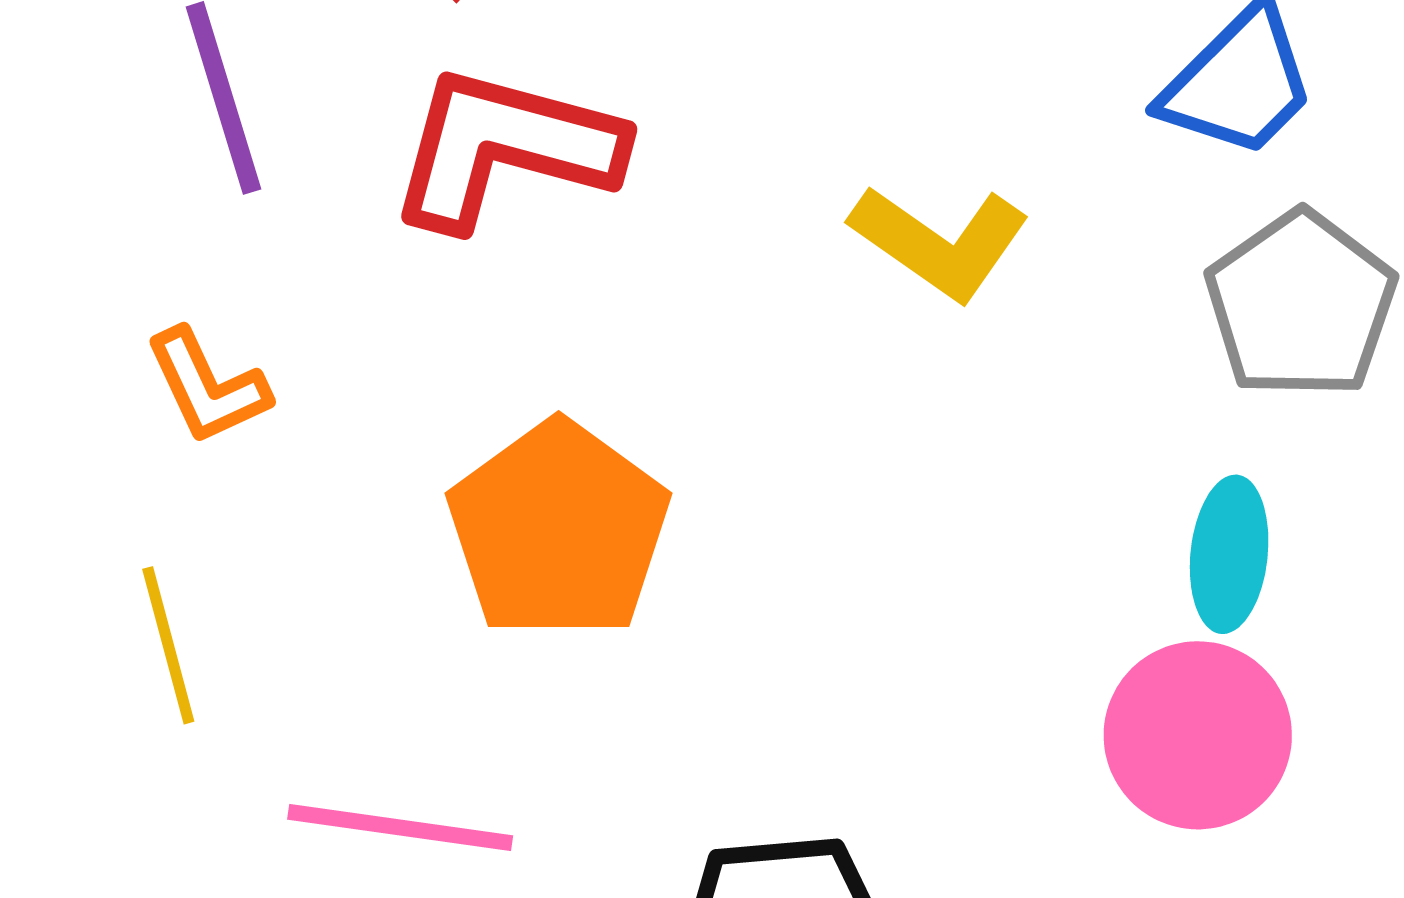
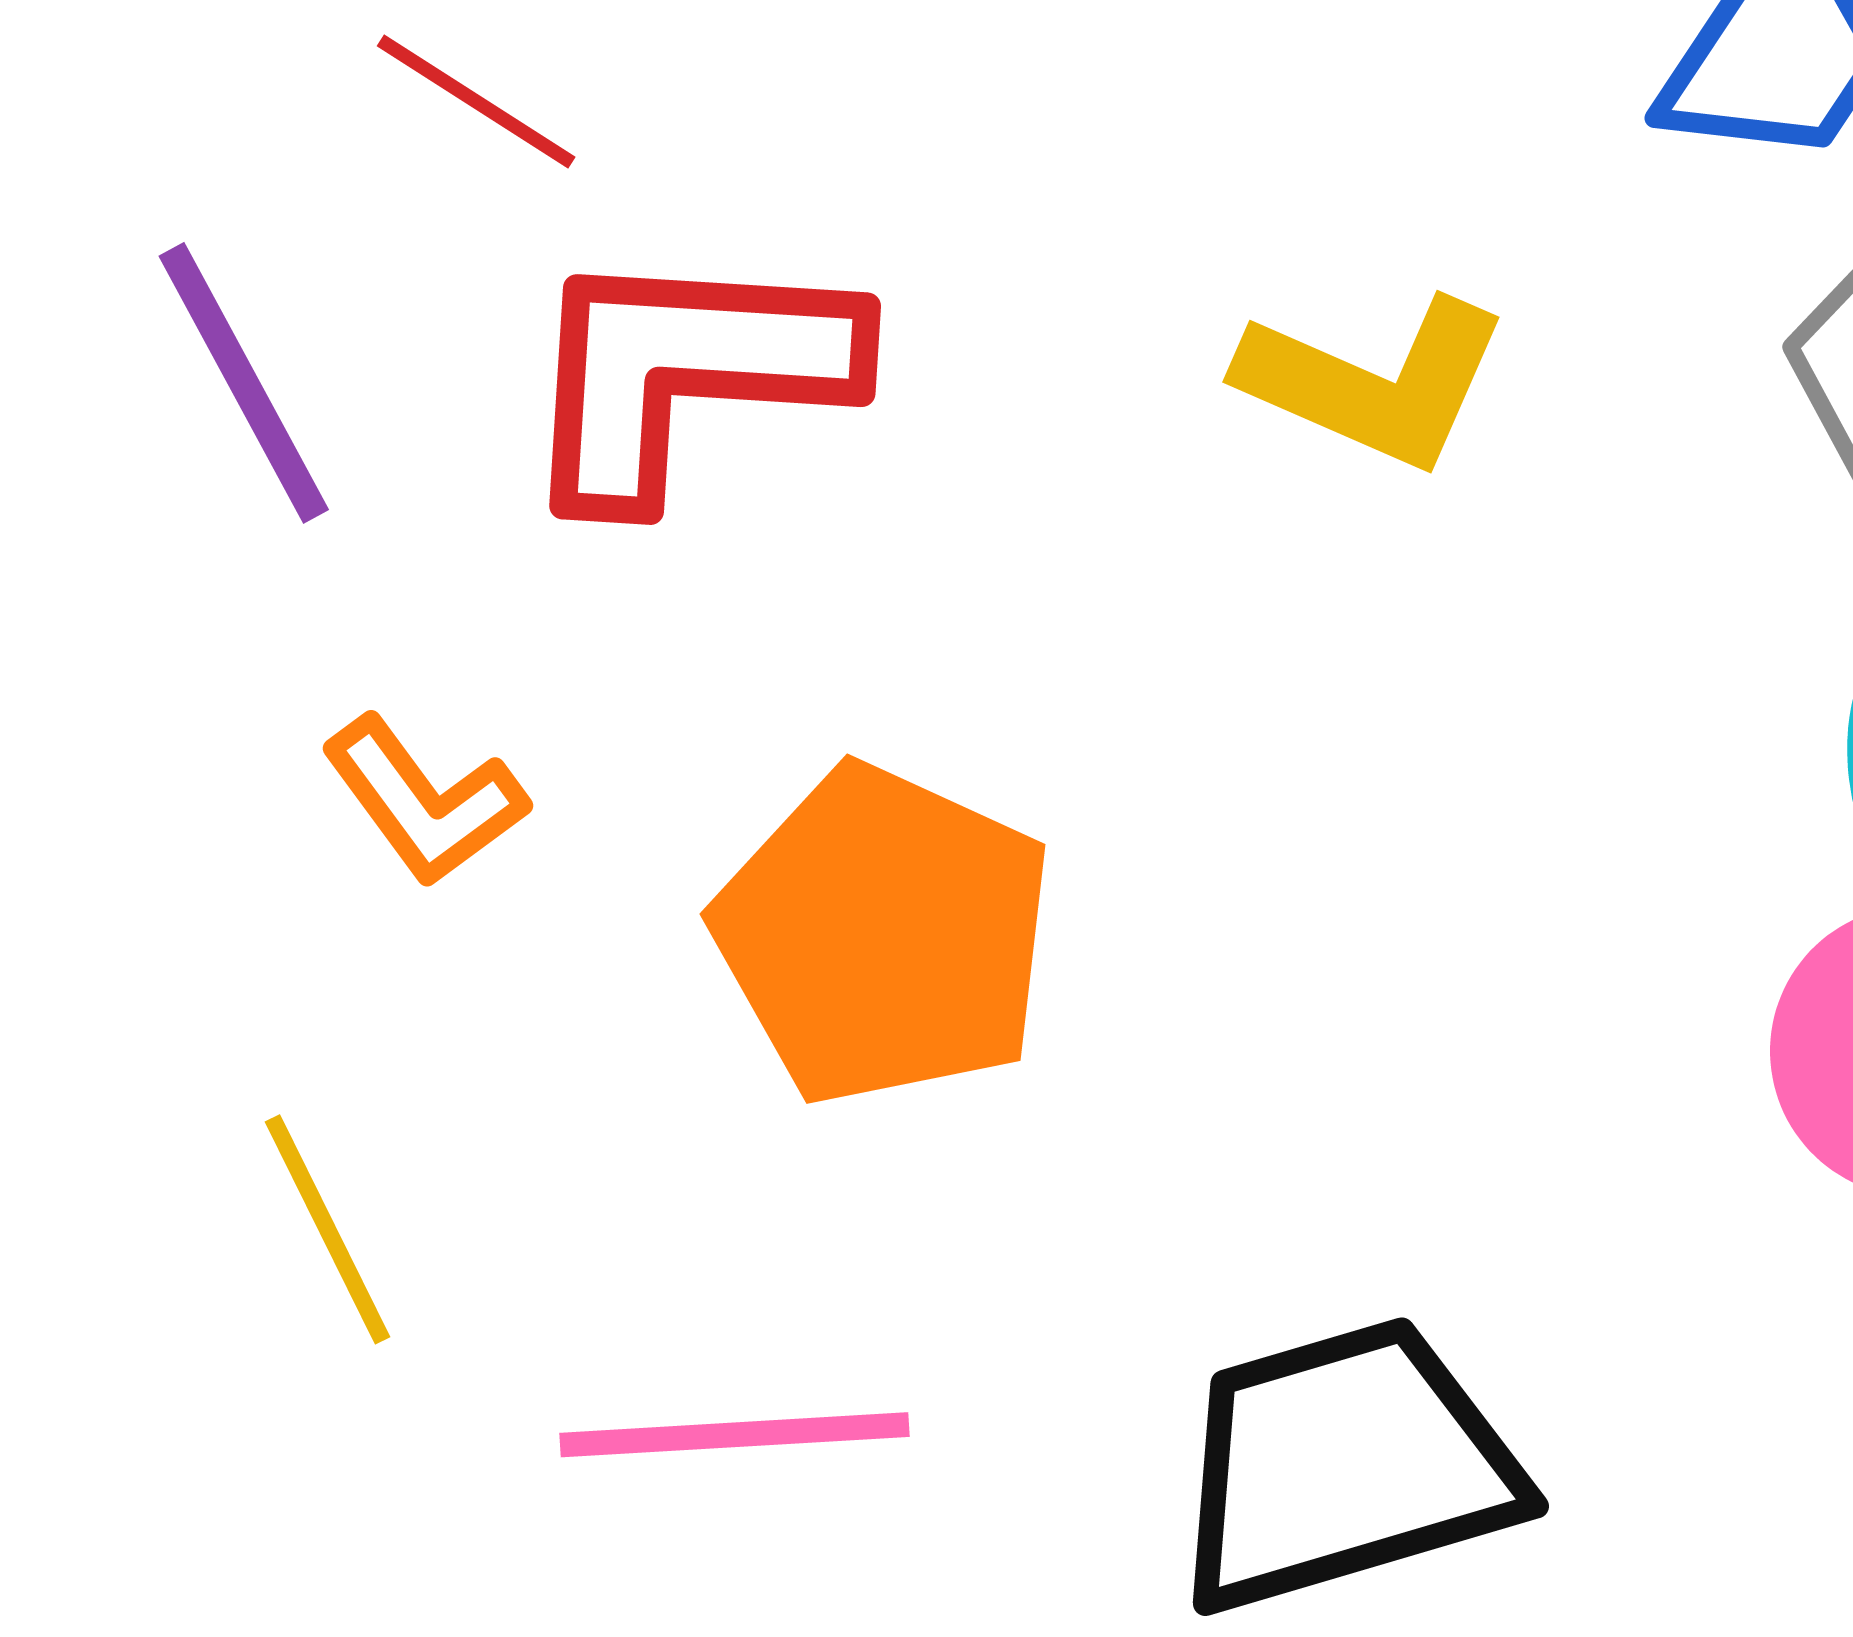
orange L-shape: (207, 387) -> (424, 801), moved

